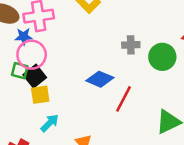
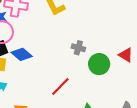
blue diamond: (100, 79) -> (22, 54), moved

